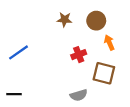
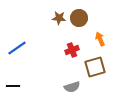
brown circle: (96, 21) -> (79, 18), moved
brown square: (104, 73) -> (95, 67), turned -30

